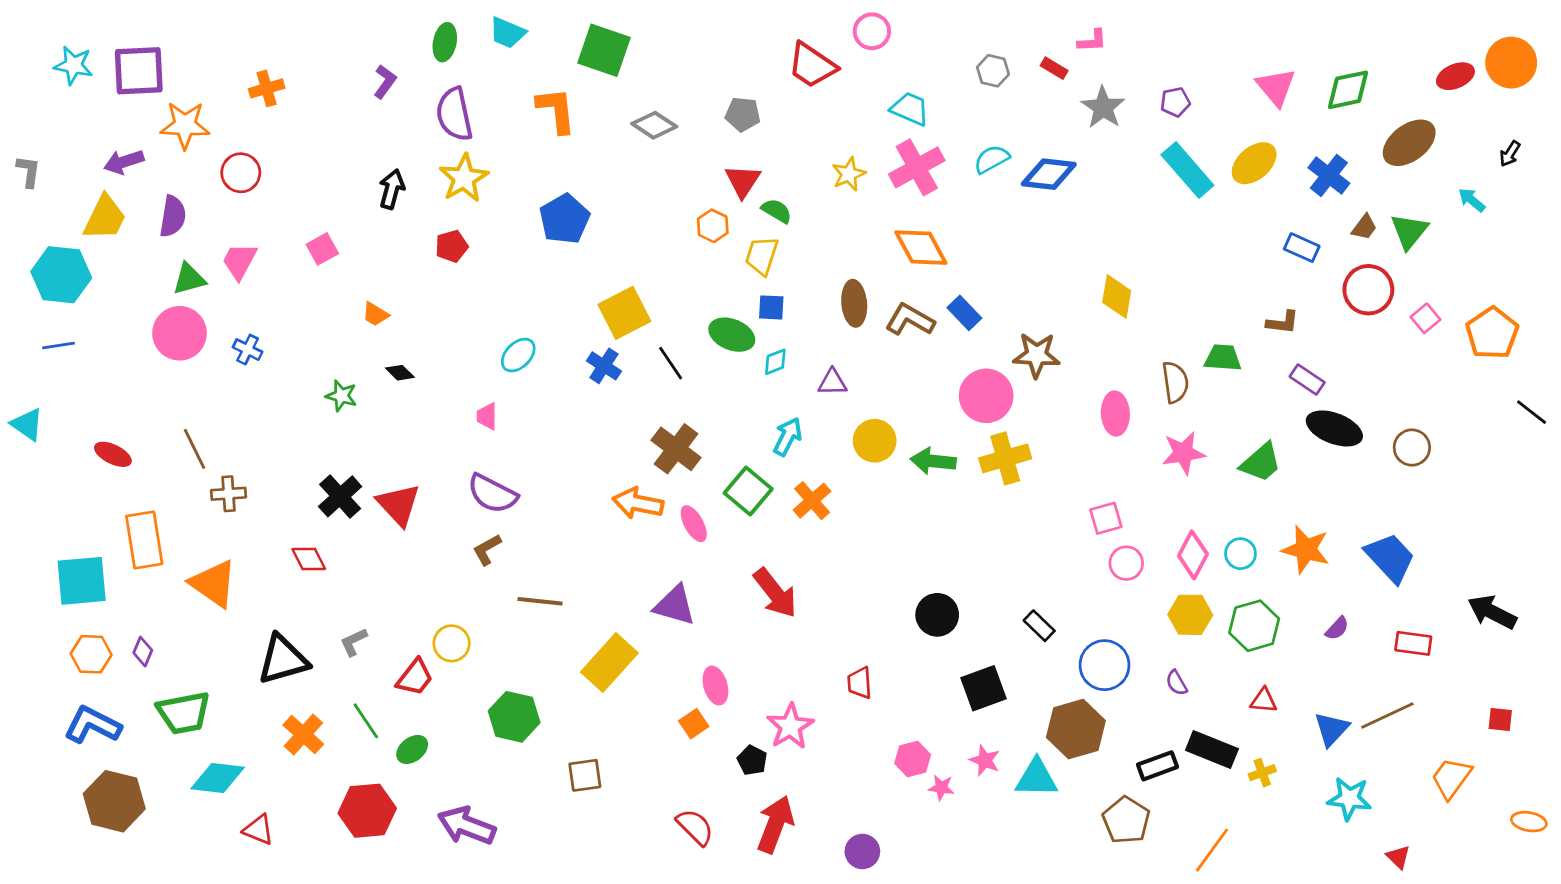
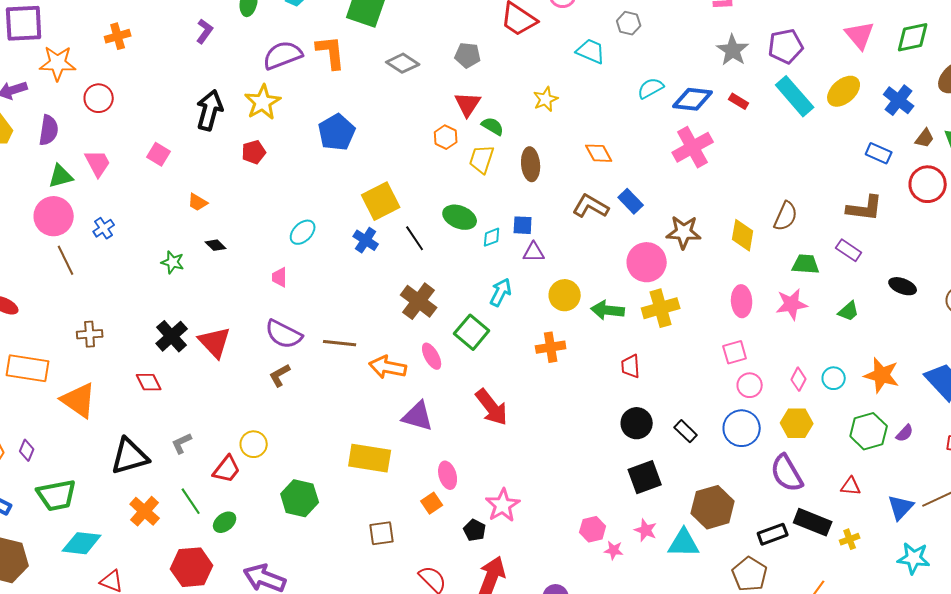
red rectangle: (1054, 68) -> (739, 101), moved
gray hexagon: (993, 71) -> (629, 23), moved
purple pentagon: (1175, 102) -> (786, 46), size x1.6
purple semicircle: (454, 114) -> (283, 55), moved, turned 81
pink cross: (917, 167) -> (693, 147), moved
black arrow: (392, 189) -> (210, 110), size x1.4
orange diamond: (921, 248) -> (599, 153), size x0.7
pink square: (322, 249) -> (159, 154), turned -30
pink trapezoid: (239, 261) -> (98, 163), turned 124
yellow diamond: (1117, 297) -> (743, 235), moved
brown ellipse: (854, 303) -> (531, 164), moved
blue square: (771, 307) -> (523, 225), moved
brown L-shape: (1283, 322) -> (865, 208), size x1.5
blue cross: (248, 350) -> (104, 228), turned 30
green trapezoid: (1223, 358) -> (806, 264), moved
purple rectangle: (1307, 379) -> (849, 250), moved
brown semicircle: (1175, 382) -> (786, 216), moved, turned 32
pink ellipse: (1115, 414) -> (742, 301), moved
black ellipse: (1334, 428) -> (903, 286), size x0.7
brown line: (195, 449) -> (66, 260), moved
green trapezoid: (1261, 462) -> (849, 311), size x0.7
orange cross: (812, 501) -> (551, 347), moved, turned 32
orange arrow: (638, 503) -> (388, 367), moved
orange rectangle: (144, 540) -> (28, 368), turned -72
pink diamond: (1193, 555) -> (799, 379), size x0.7
brown line: (540, 601) -> (340, 343), moved
black circle: (937, 615) -> (637, 423), moved
green hexagon: (1254, 626) -> (869, 431), moved
yellow rectangle: (609, 662) -> (370, 458), turned 57
blue circle: (1104, 665) -> (742, 428), moved
red trapezoid: (860, 683) -> (631, 366), moved
purple semicircle: (1177, 683) -> (787, 473), size x2.0
brown square: (585, 775) -> (382, 533), moved

